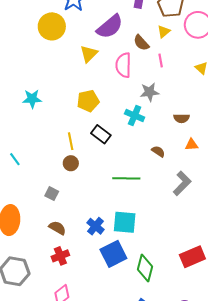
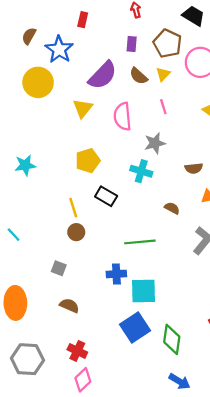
brown semicircle: (141, 43) -> (139, 76), moved
blue cross: (95, 226) -> (116, 274), moved, turned -36
red cross: (60, 256) -> (77, 351), moved, turned -36

